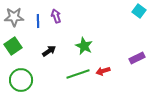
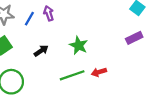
blue line: (38, 21) -> (29, 19), turned 32
purple rectangle: (137, 58) -> (134, 38), moved

